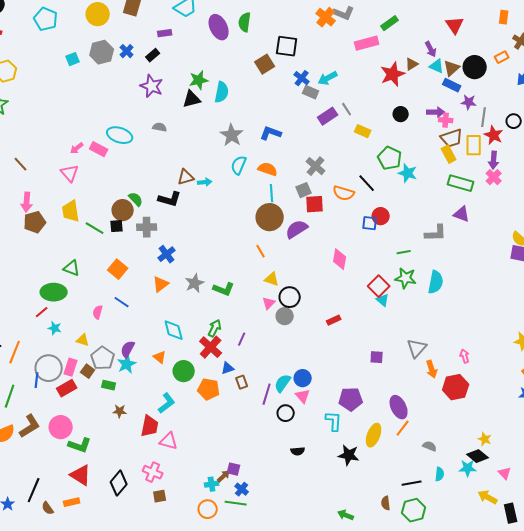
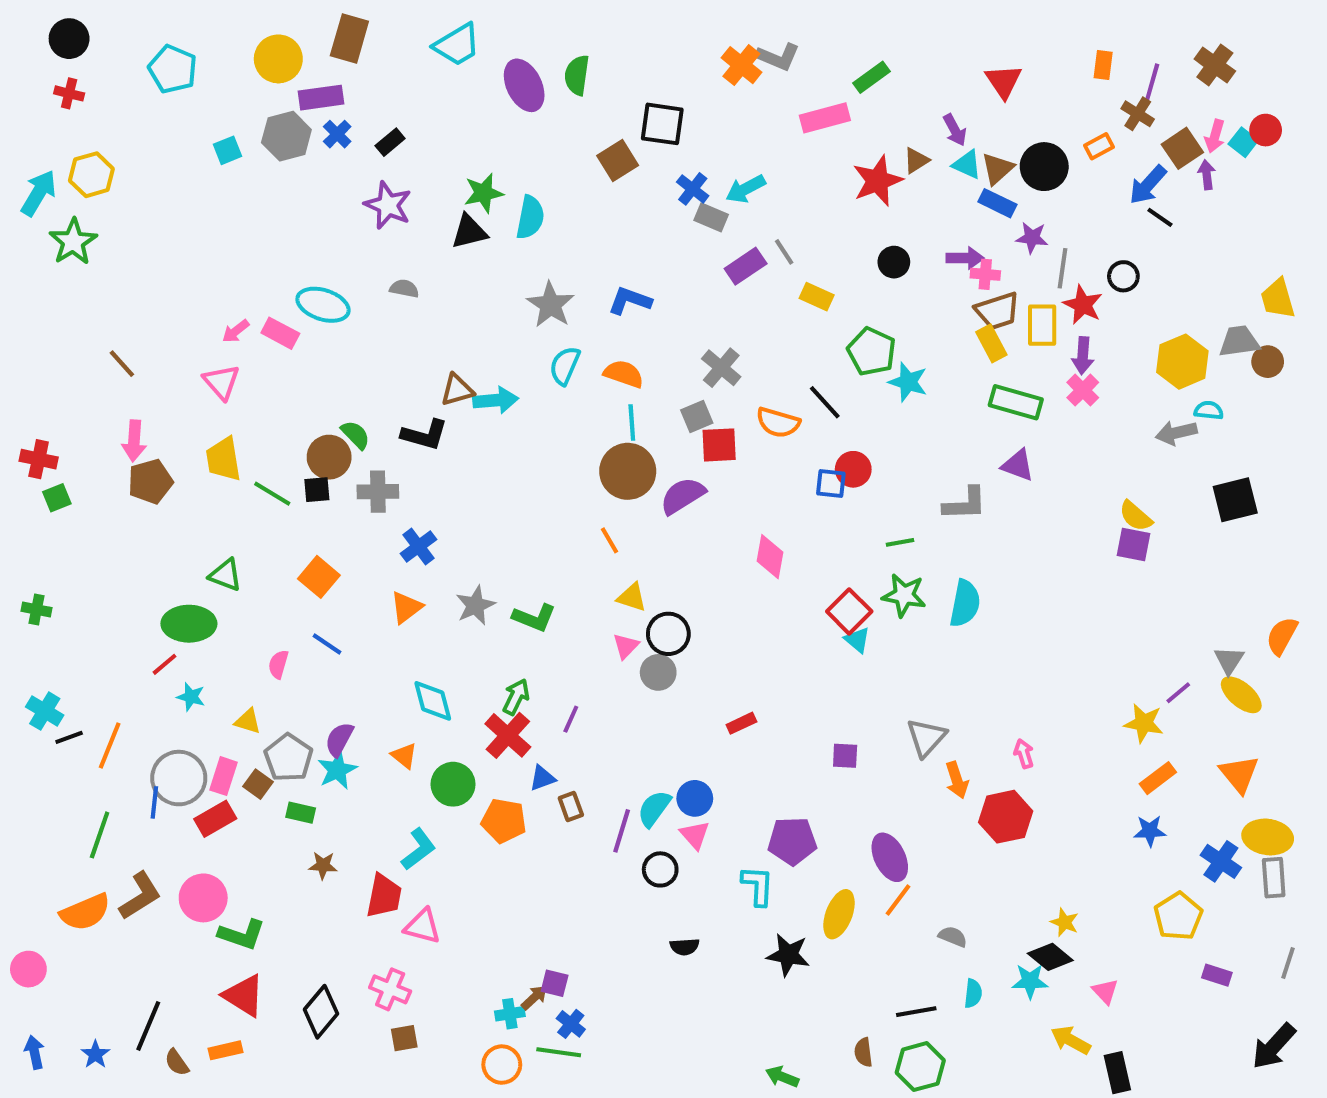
purple rectangle: (165, 33) -> (321, 98), moved, size x1.5
cyan arrow: (205, 182) -> (496, 400), size x1.5
red rectangle: (334, 320) -> (741, 723), moved

